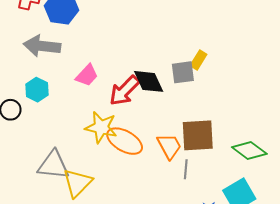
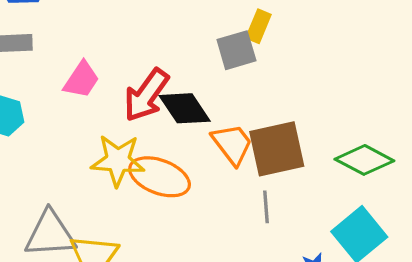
black diamond: (149, 81) -> (185, 108), moved
orange trapezoid: (169, 146) -> (232, 144), moved

